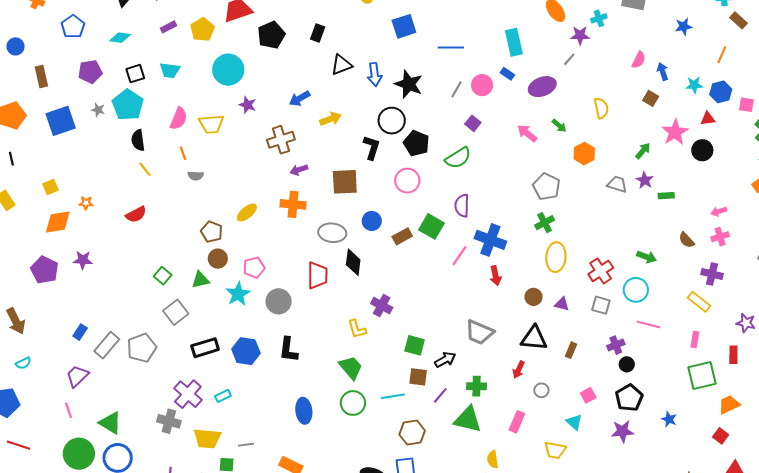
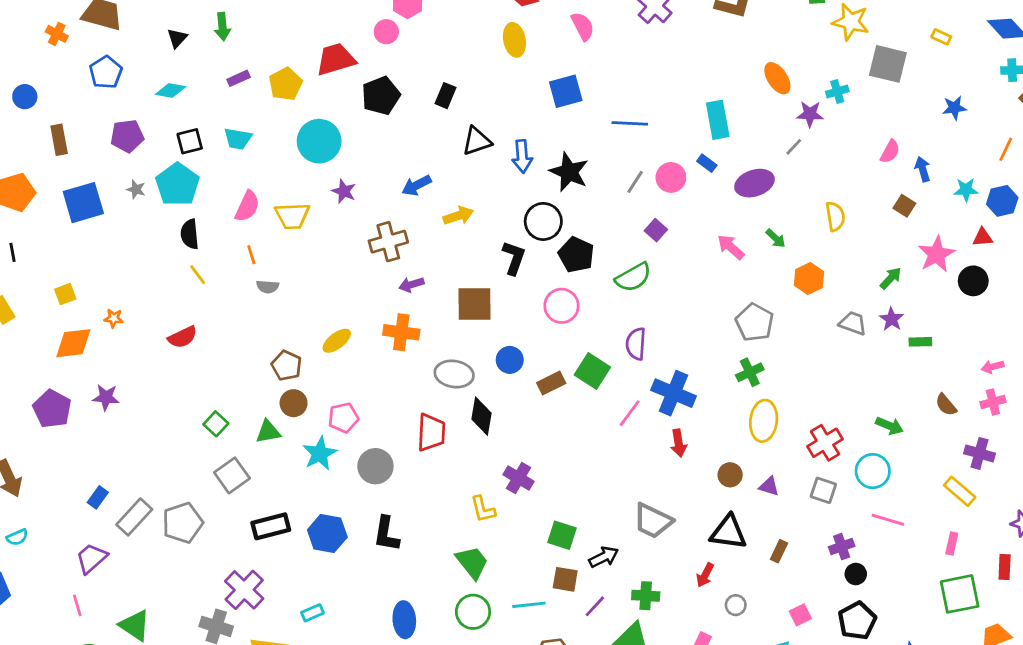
cyan rectangle: (223, 396) -> (312, 613), moved

